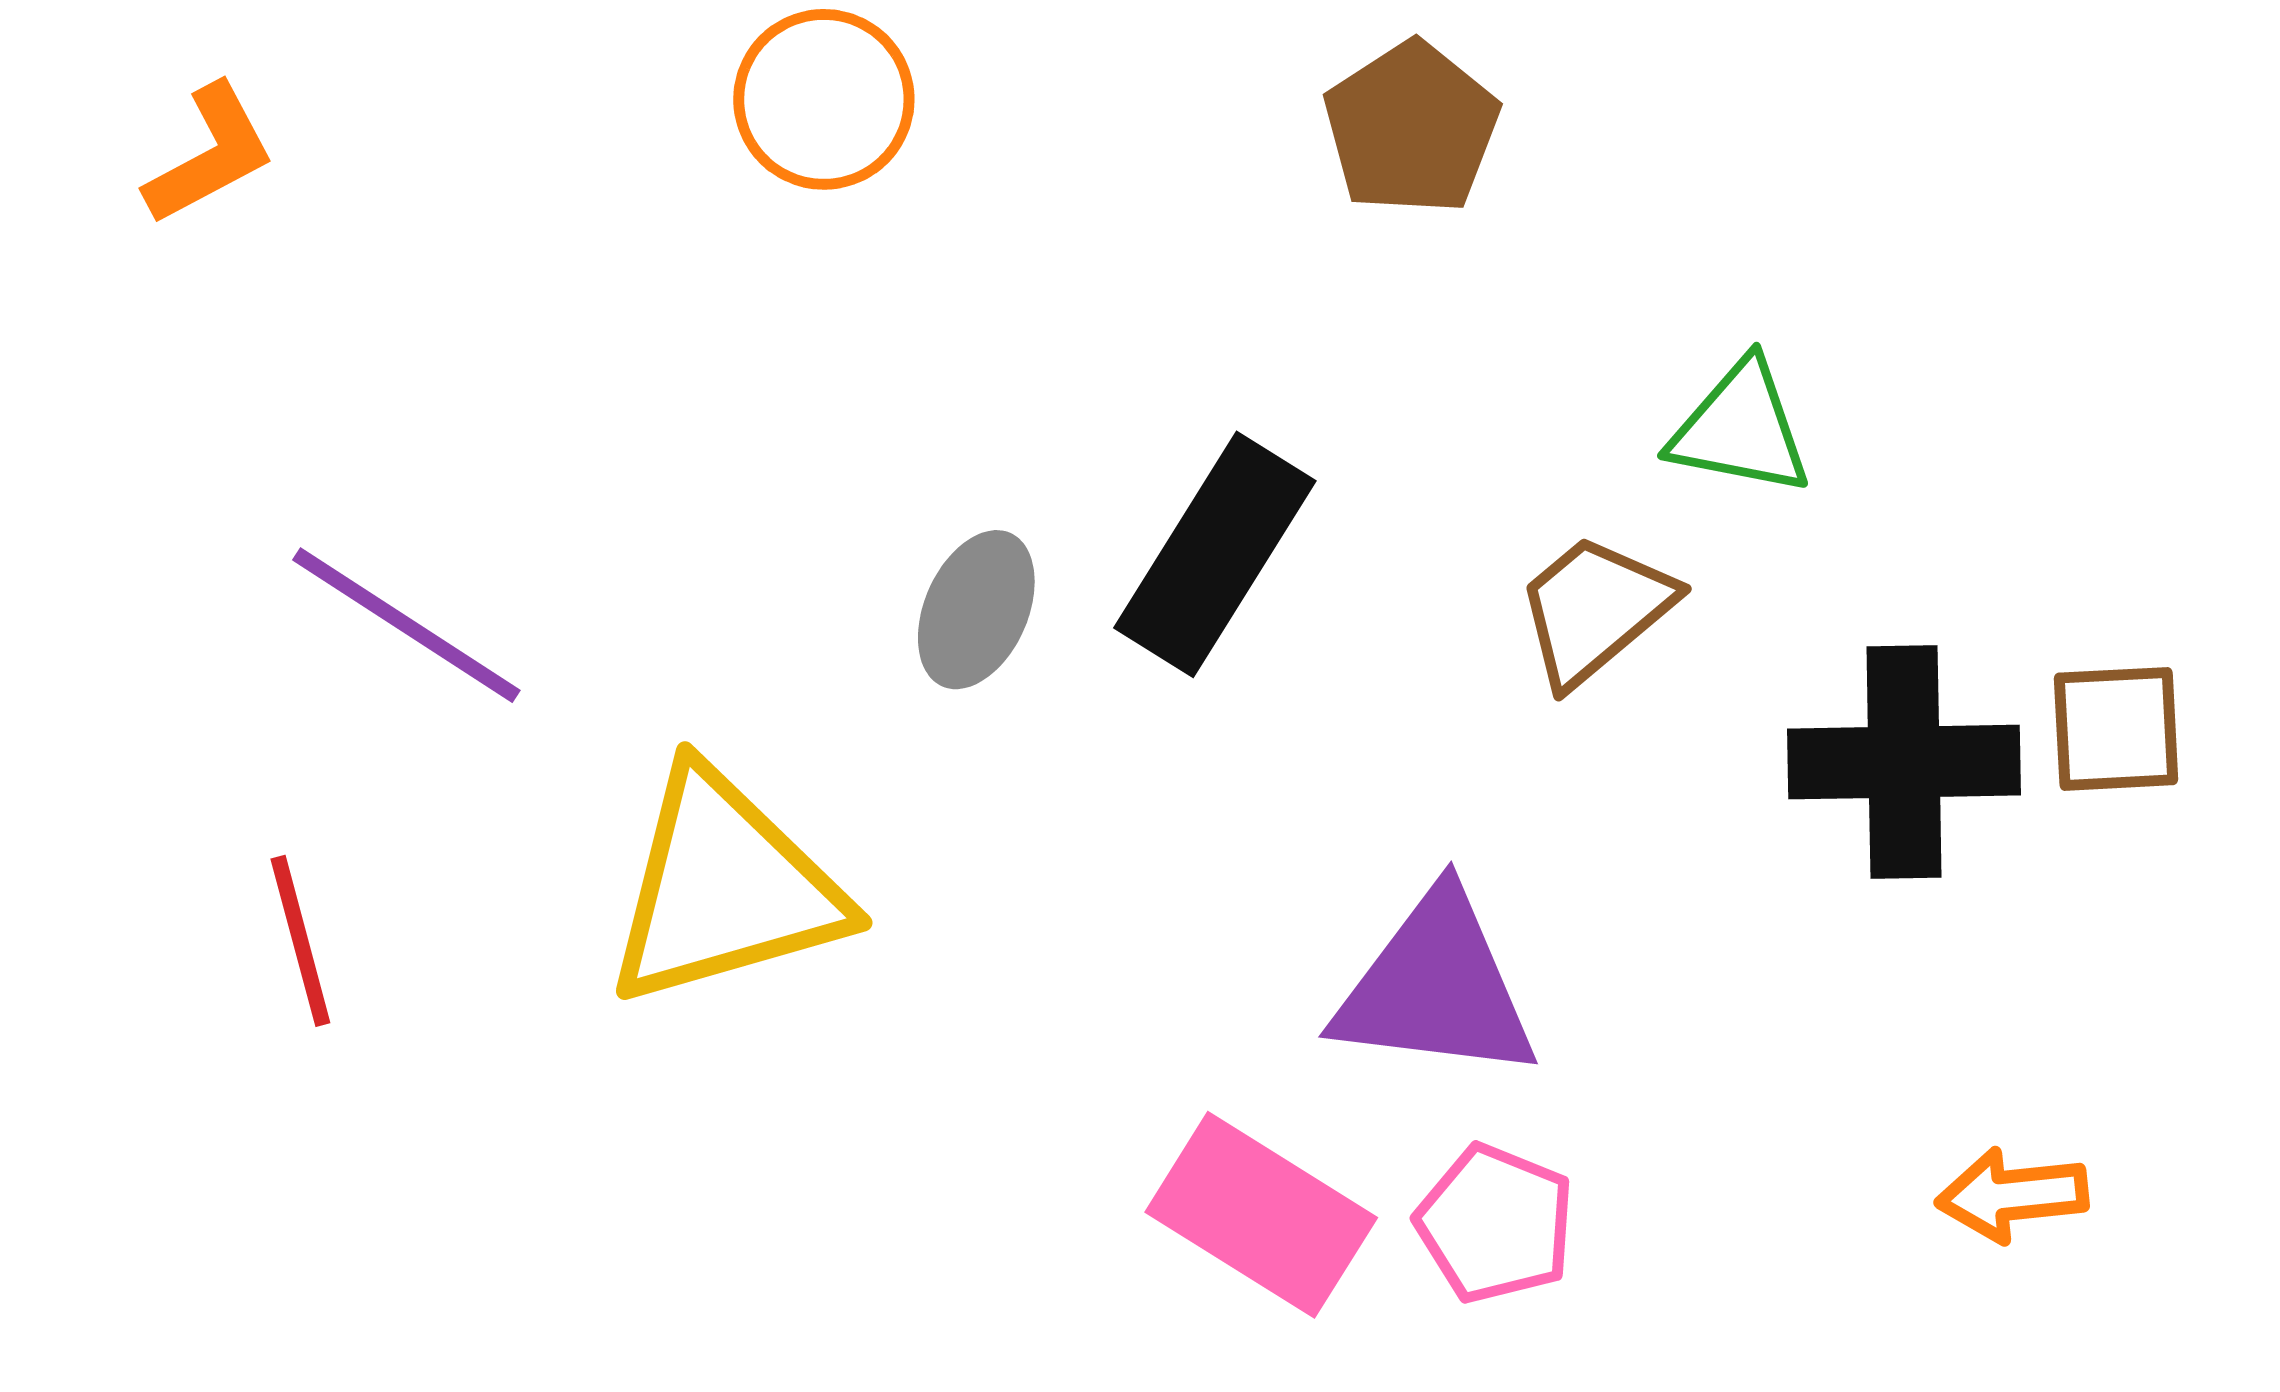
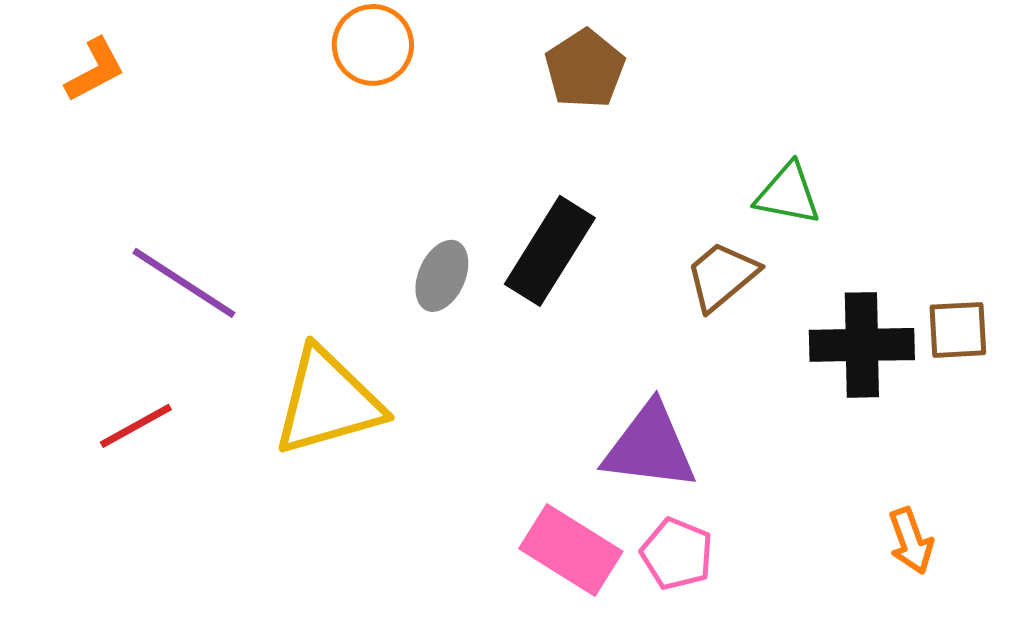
brown pentagon: (1411, 128) -> (585, 69), moved
red line: (300, 941) -> (136, 426), turned 76
orange arrow: (2012, 1195) -> (911, 541), turned -104

